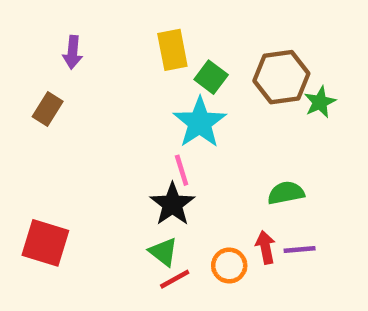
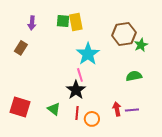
green square: (211, 77) -> (63, 21), moved, turned -32
green semicircle: (286, 193) -> (134, 76), moved
green triangle: (163, 252) -> (54, 109), moved
orange circle: (229, 265) -> (92, 119), moved
red line: (175, 279) -> (77, 113), moved, turned -56

